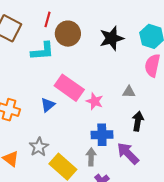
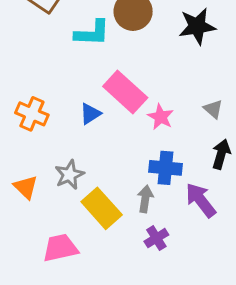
gray triangle: (129, 92) -> (213, 109), turned 32

